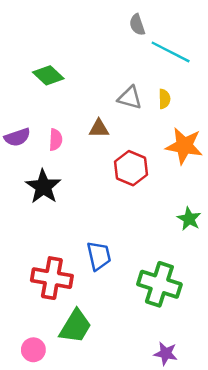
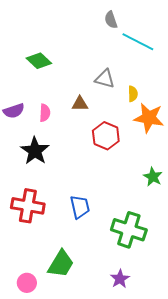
yellow semicircle: (164, 99) -> (133, 94), moved
red cross: (52, 278) -> (28, 206), moved
purple star: (166, 353) -> (120, 279), moved, turned 30

